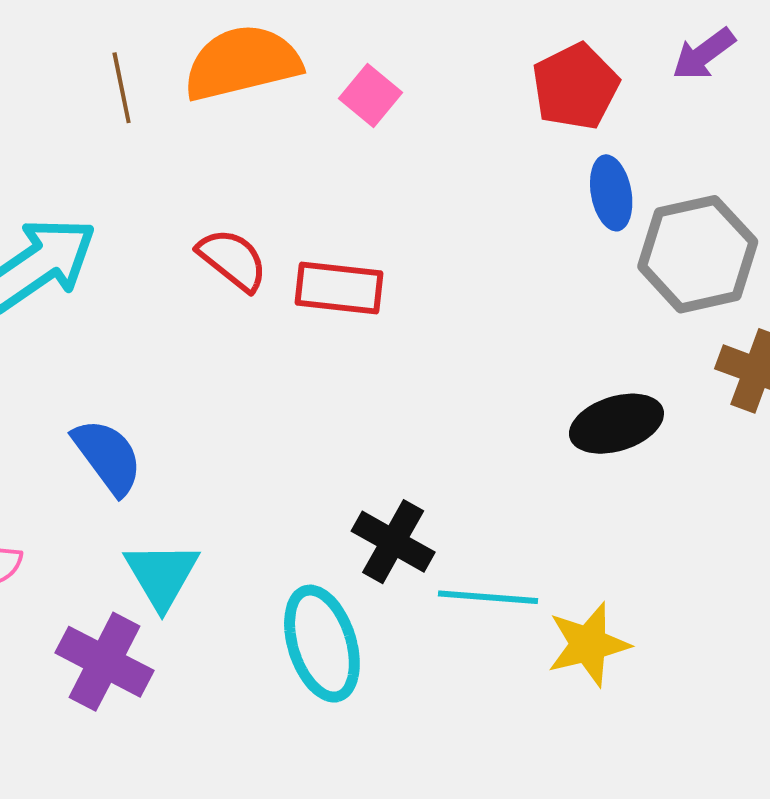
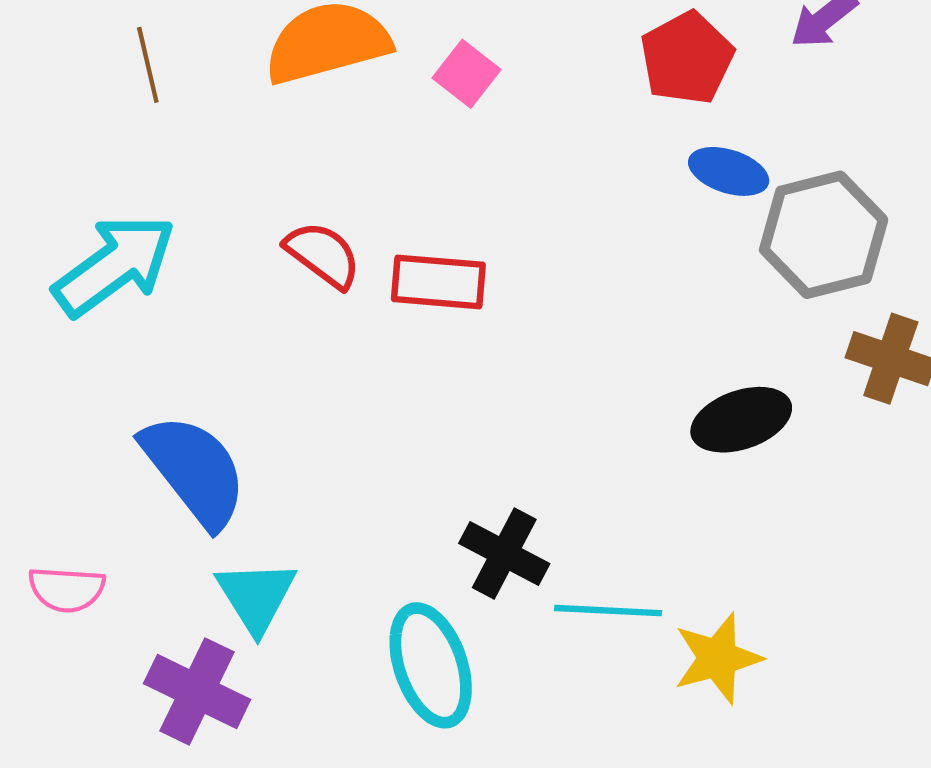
brown line: (122, 88) -> (148, 65), moved
blue ellipse: (611, 193) -> (729, 171), turned -60
blue semicircle: (108, 457) -> (194, 470), size x1.4

